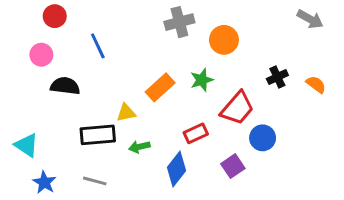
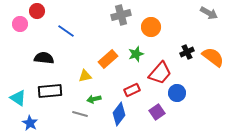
blue line: (98, 46) -> (66, 31), turned -30
pink circle: (41, 55) -> (20, 24), moved
orange semicircle: (316, 84) -> (213, 57), size x1.6
black rectangle: (98, 135) -> (50, 91), moved
gray line: (95, 181) -> (80, 114), moved

